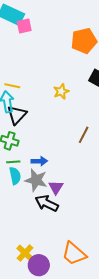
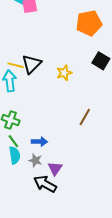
black triangle: (17, 115) -> (32, 64), moved
green line: (13, 162) -> (13, 141), turned 56
gray star: (36, 180) -> (35, 160), size x0.6

